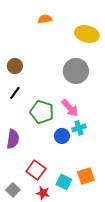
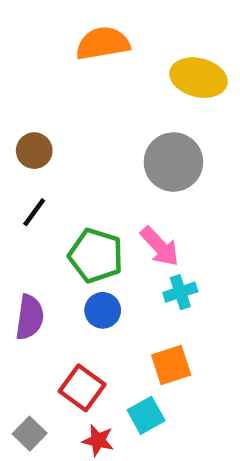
orange semicircle: (45, 19) -> (103, 43), size x1.6
blue circle: (62, 136) -> (103, 310), moved
orange square: (86, 176) -> (171, 365), moved
cyan square: (64, 182) -> (146, 415), turned 35

